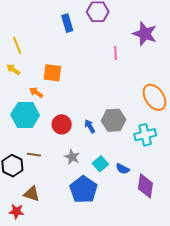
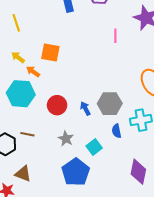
yellow arrow: (13, 69) -> (18, 57), moved
blue semicircle: (123, 169) -> (117, 131), moved, turned 48

